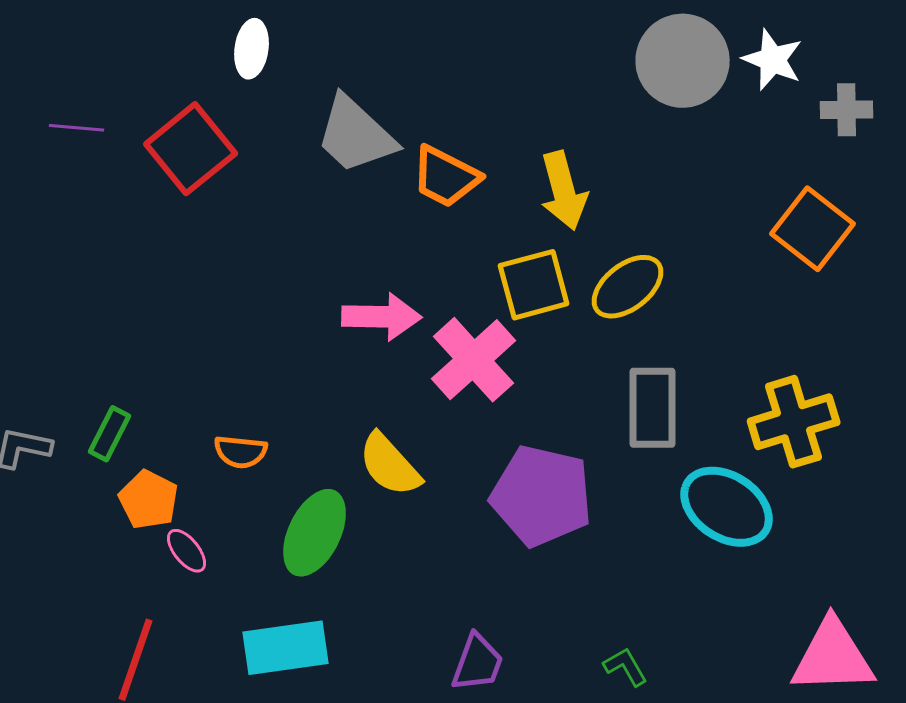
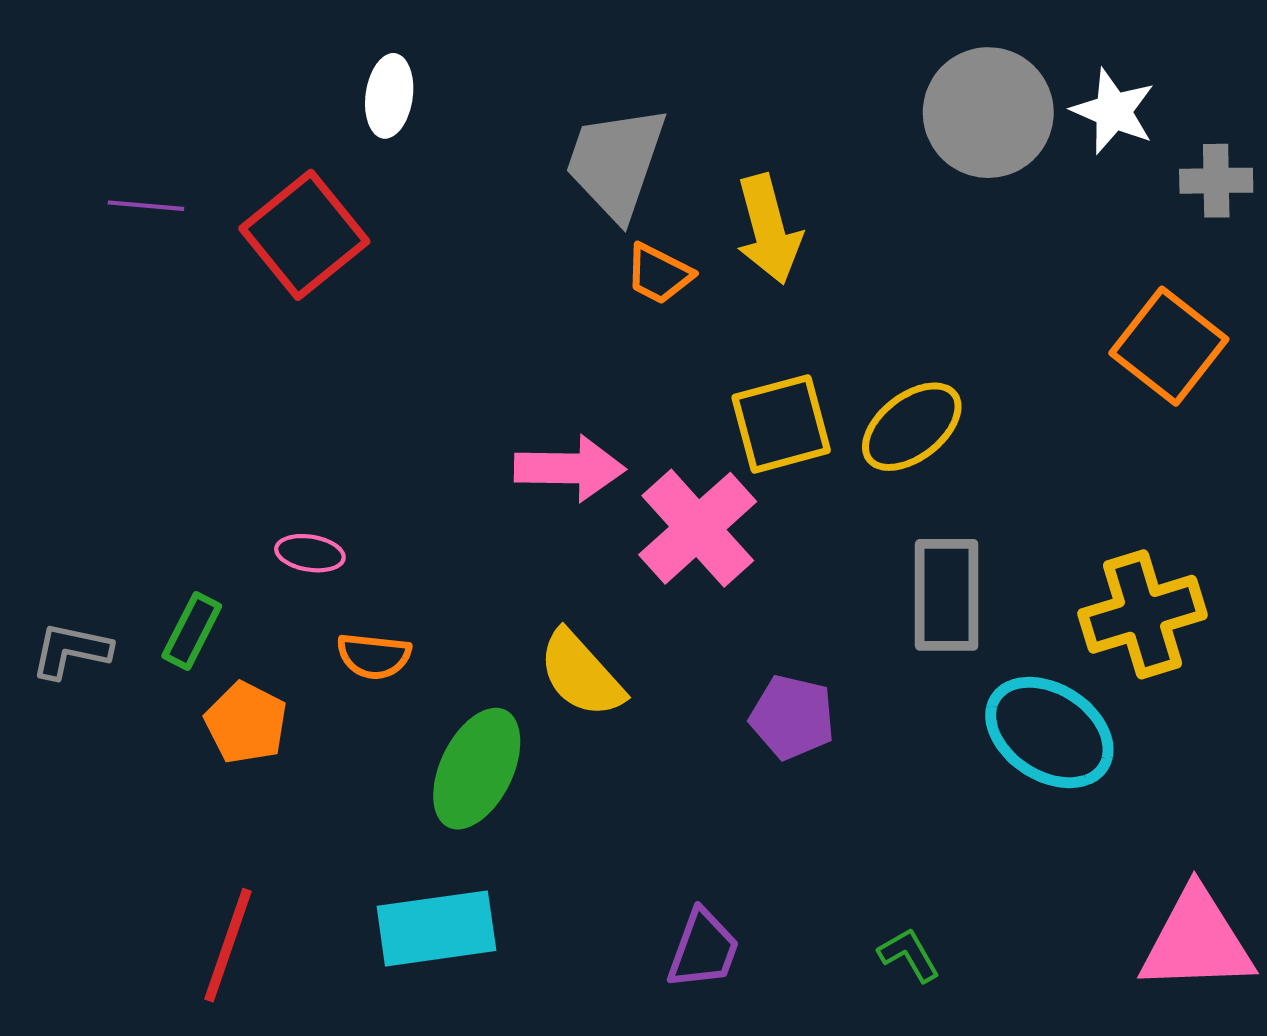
gray trapezoid: (356, 135) -> (616, 163), moved, turned 66
orange trapezoid: (446, 177) -> (659, 274), size x0.7
yellow arrow: (564, 191) -> (769, 229), moved
purple pentagon: (542, 496) -> (792, 717), size x0.6
pink ellipse: (187, 551) -> (310, 553), moved, turned -42

